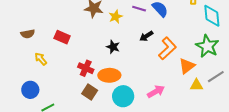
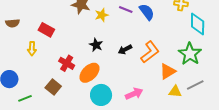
black arrow: (146, 36) -> (125, 49), moved
yellow arrow: (41, 59) -> (32, 49), moved, turned -144
orange ellipse: (109, 75) -> (89, 73), turned -50
brown square: (90, 92) -> (53, 87), moved

